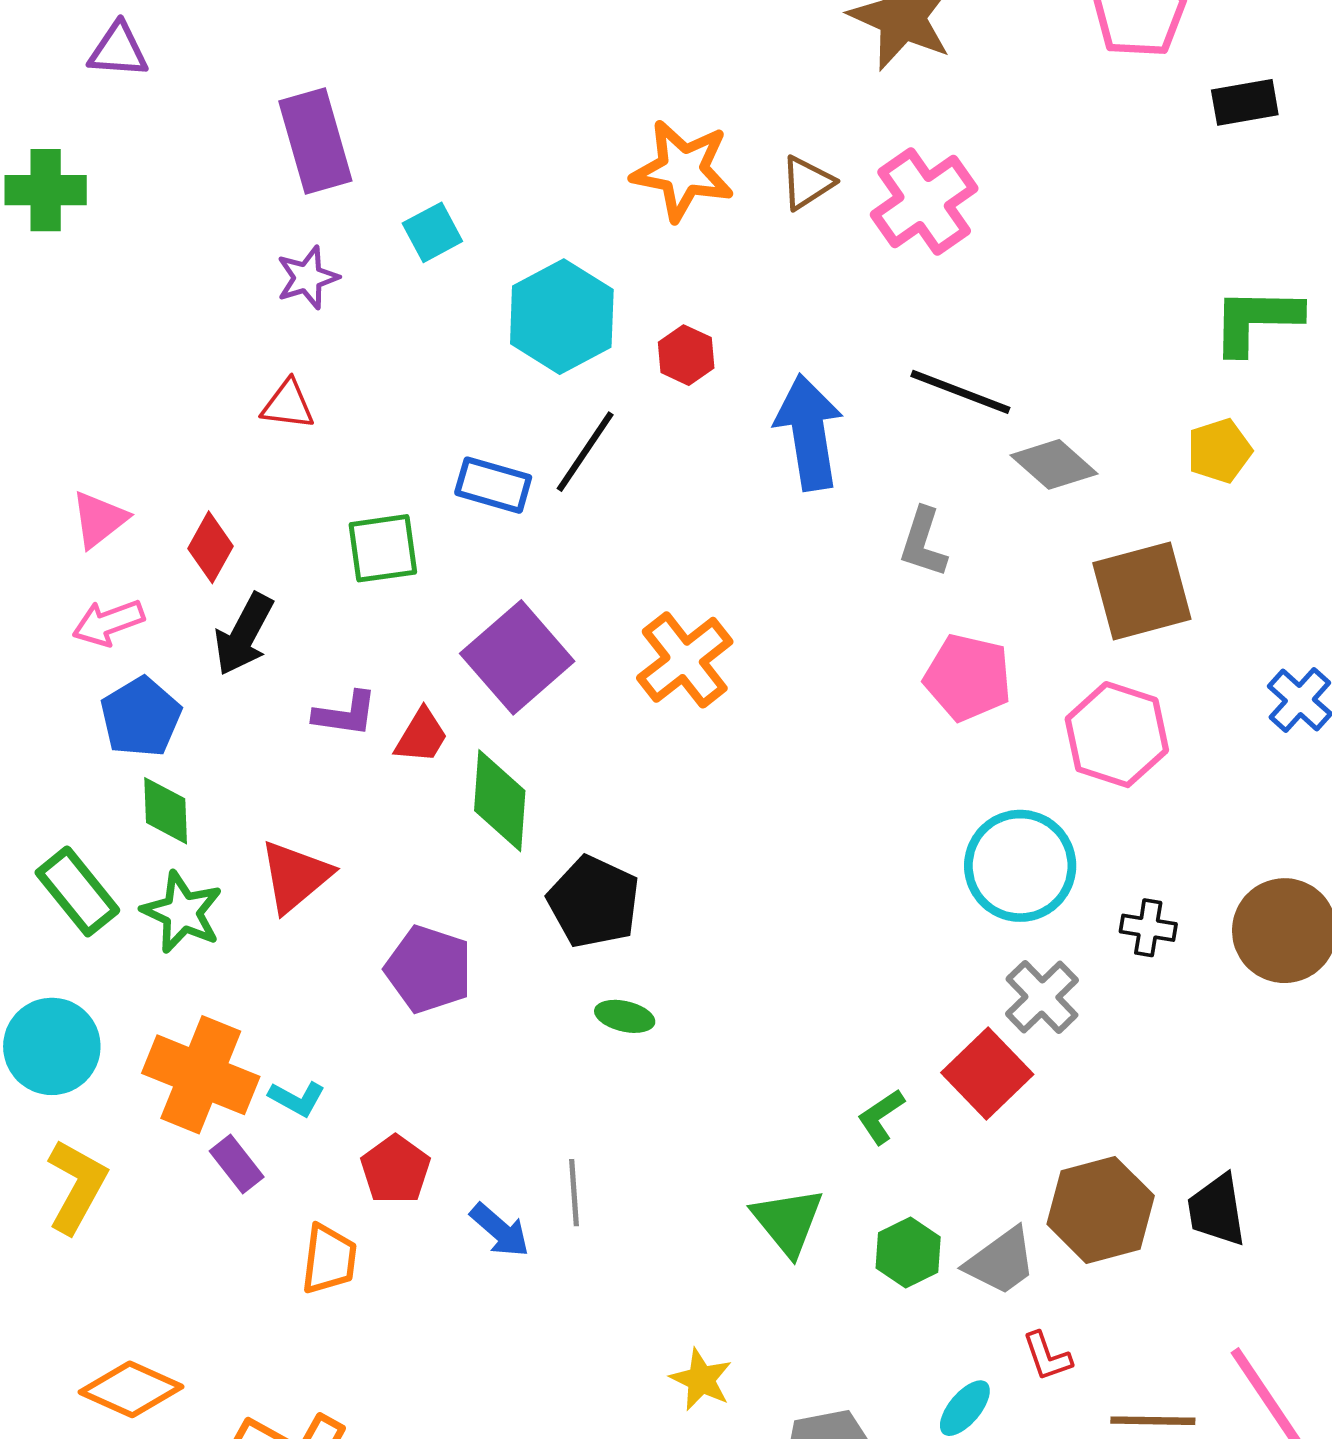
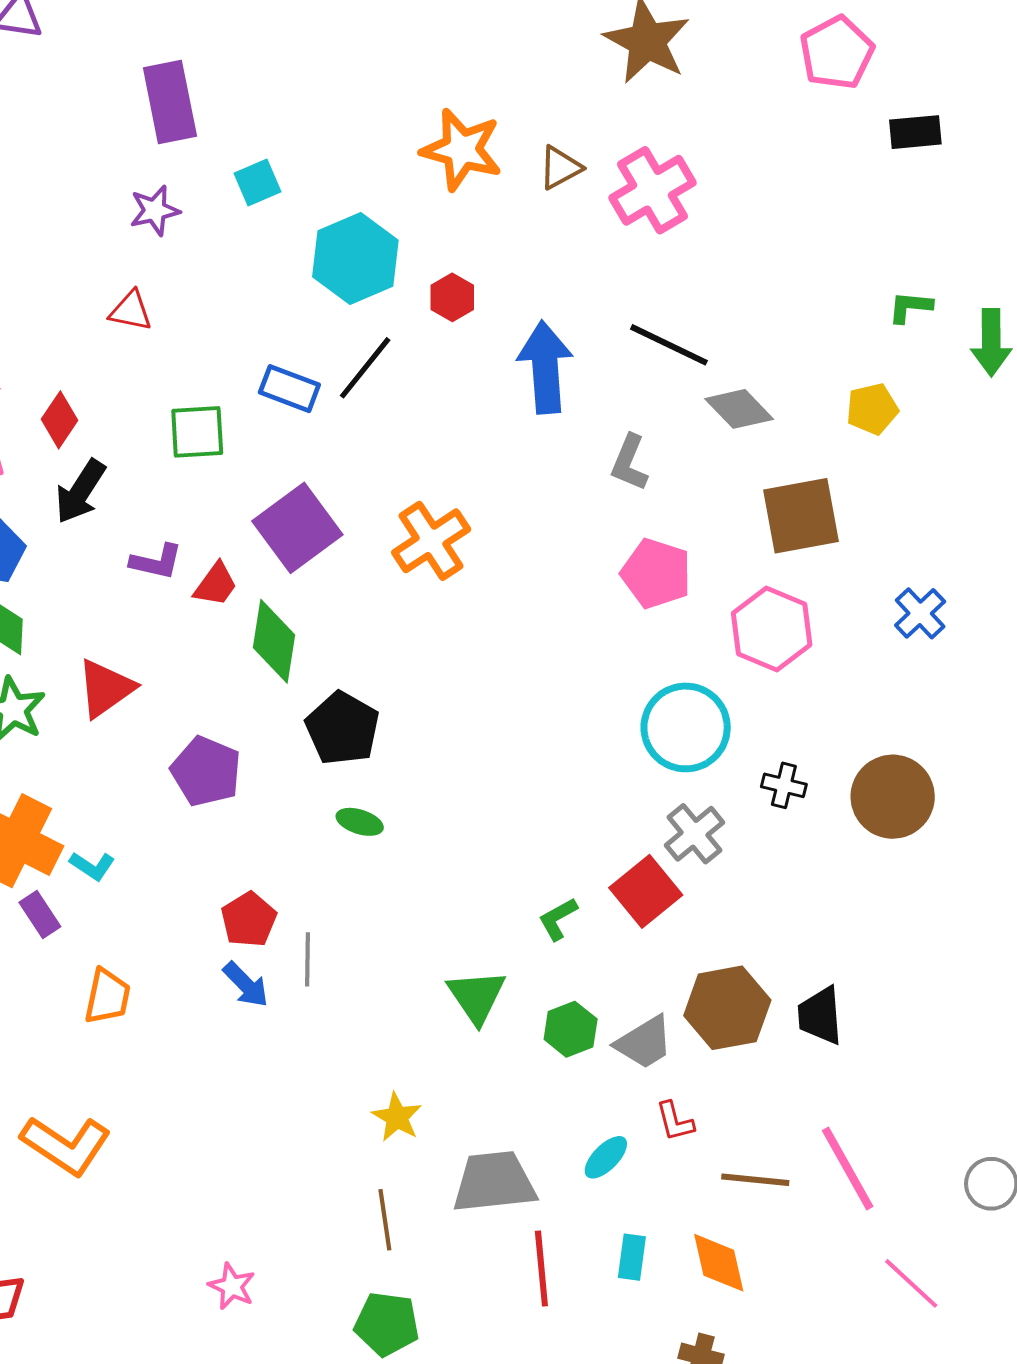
green L-shape: (1256, 320) -> (910, 307), size x0.6
red pentagon: (395, 1169) -> (249, 920), moved

